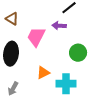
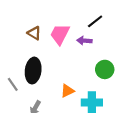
pink trapezoid: (36, 37) -> (60, 34), moved

